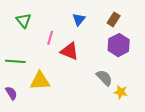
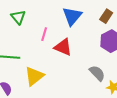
blue triangle: (79, 19) -> (72, 16), size x1.5
yellow triangle: (40, 81) -> (34, 76), turned -35

